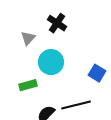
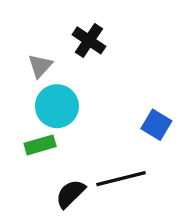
cyan circle: (51, 62) -> (57, 106), moved

